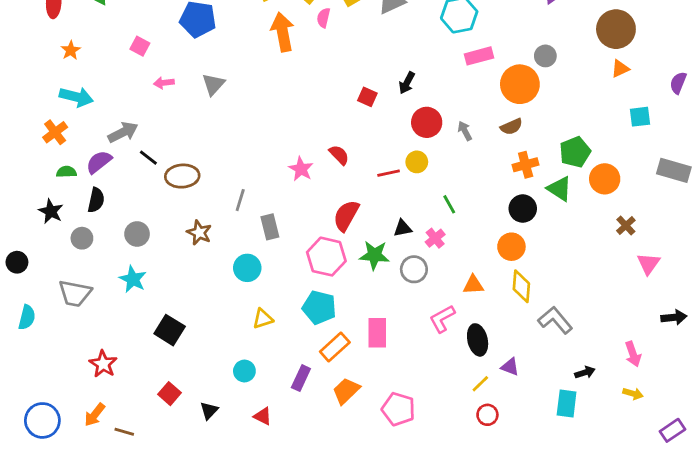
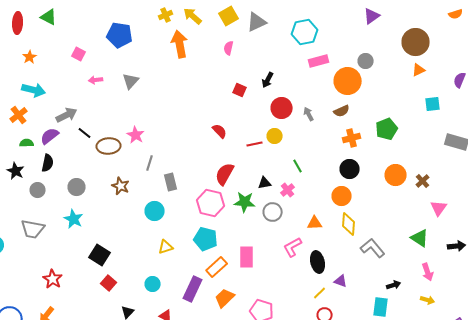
pink semicircle: (324, 18) -> (229, 48), moved
pink star: (301, 169) -> (136, 135), moved
orange circle: (605, 179) -> (396, 175), moved
green triangle: (559, 189) -> (420, 238), moved
purple rectangle: (301, 378) -> (193, 289), size x1.4
red square: (170, 394) -> (109, 283), moved

